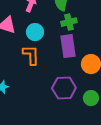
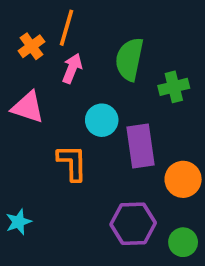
green cross: (69, 22) -> (174, 87), moved
cyan circle: (35, 32) -> (102, 120), moved

